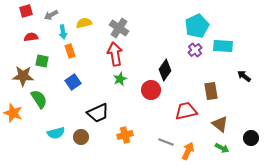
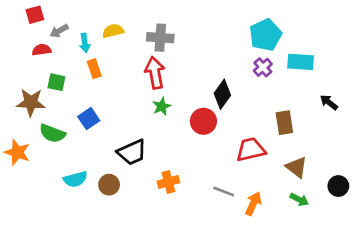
gray arrow: (51, 15) -> (59, 31), moved
gray cross: (119, 28) -> (160, 38), turned -30
blue square: (73, 82) -> (89, 119), moved
green semicircle: (39, 99) -> (52, 133), turned 144

